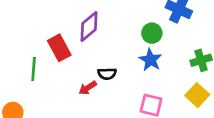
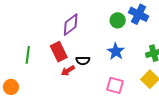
green circle: (152, 33) -> (118, 20), moved
red rectangle: (59, 48) -> (59, 52), moved

